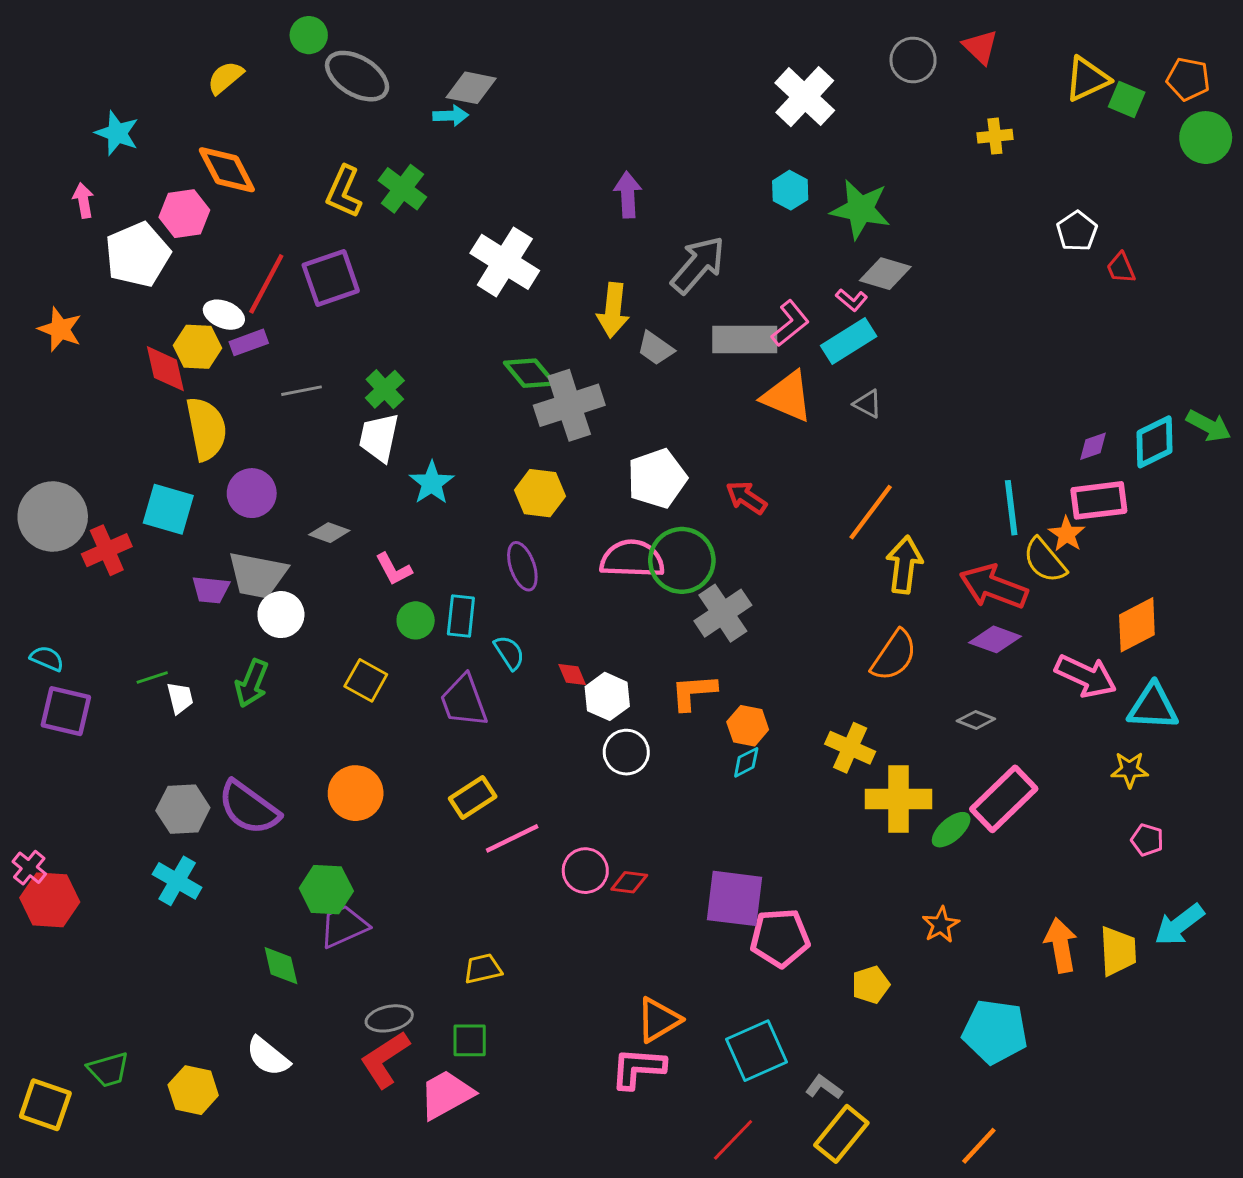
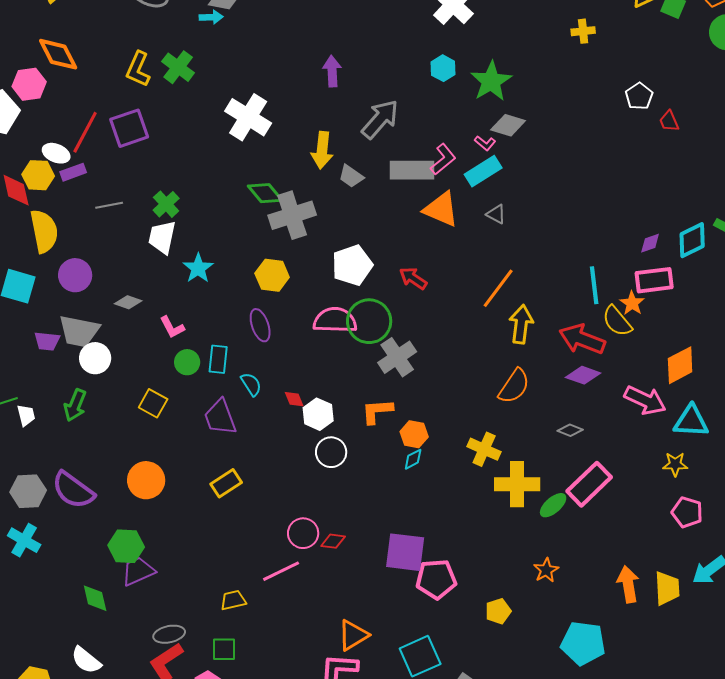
green star: (860, 209) -> (491, 81), turned 30
pink line: (512, 838) -> (281, 571), moved
pink pentagon: (1147, 840) -> (687, 512), size x1.4

